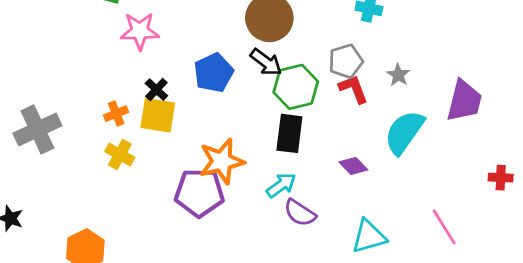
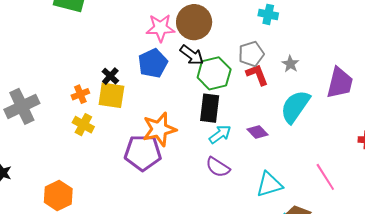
pink star: (140, 31) -> (160, 28), moved
cyan arrow: (281, 185) -> (220, 134), moved

